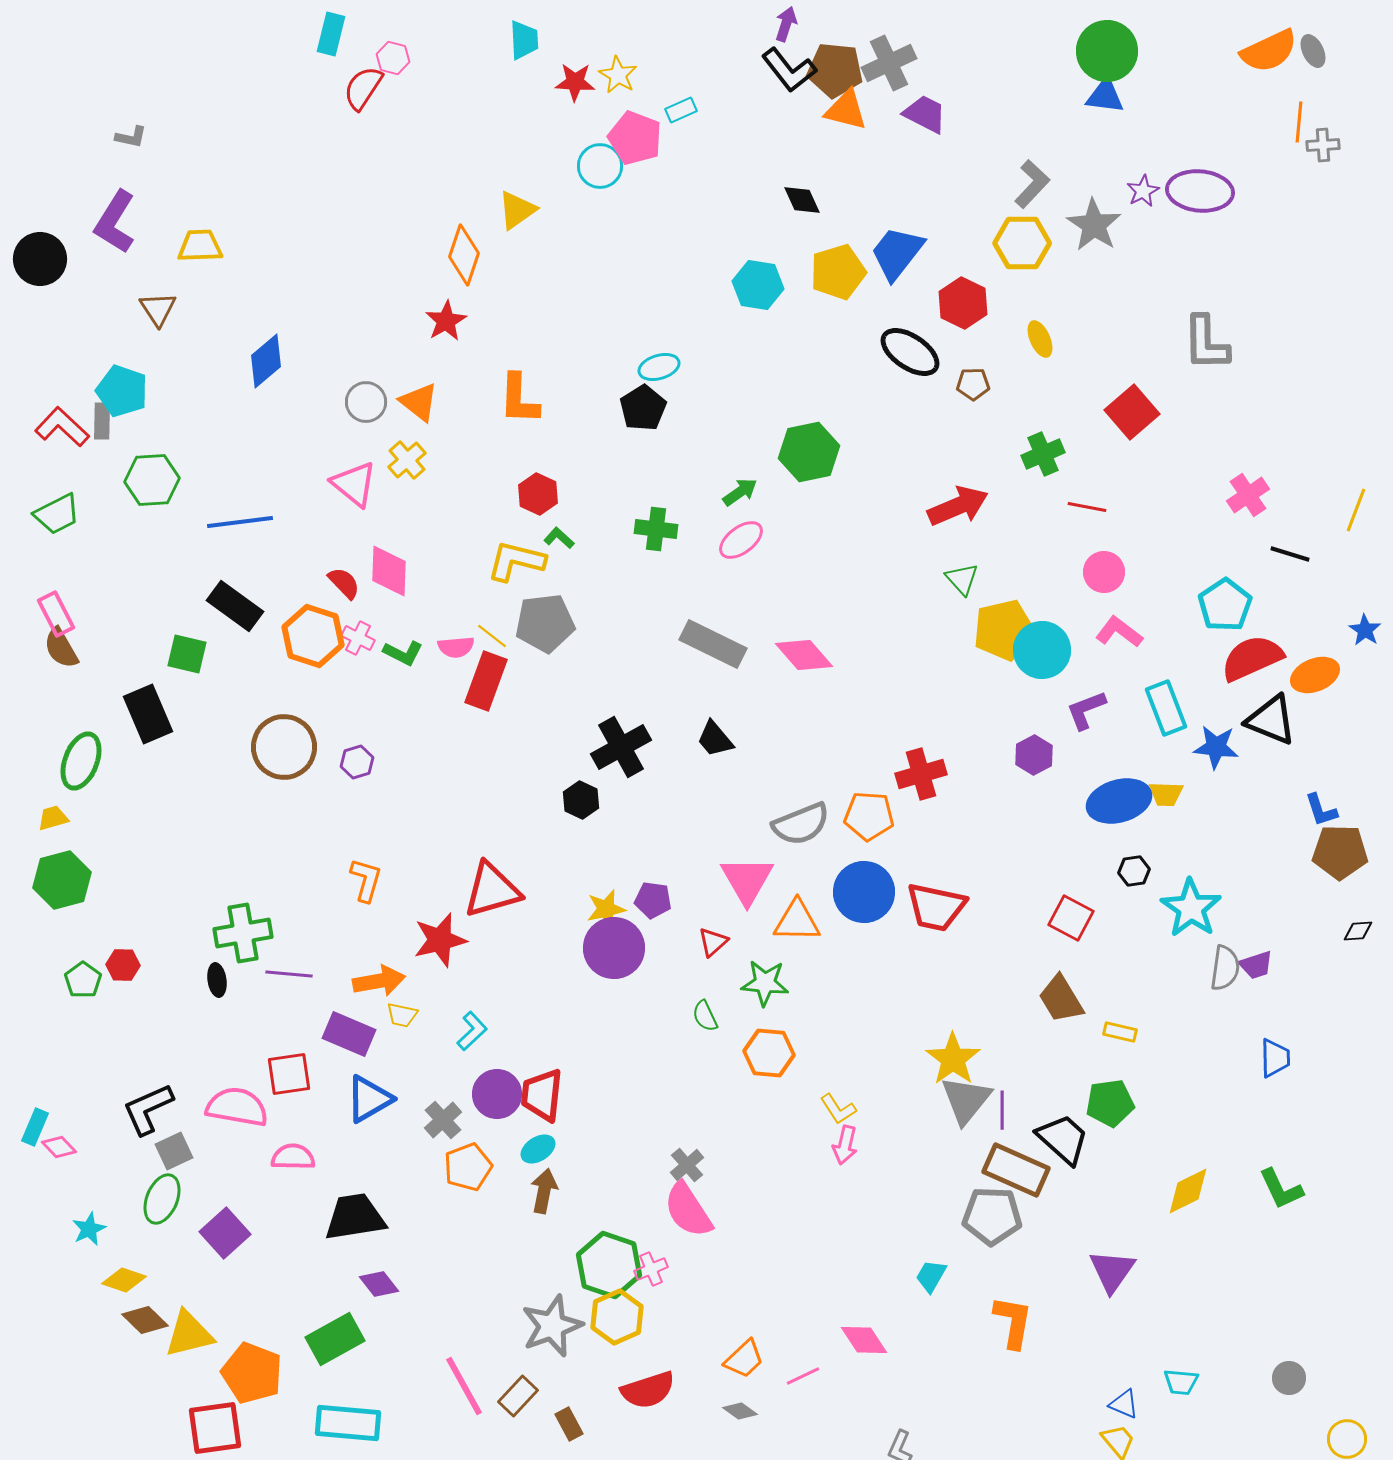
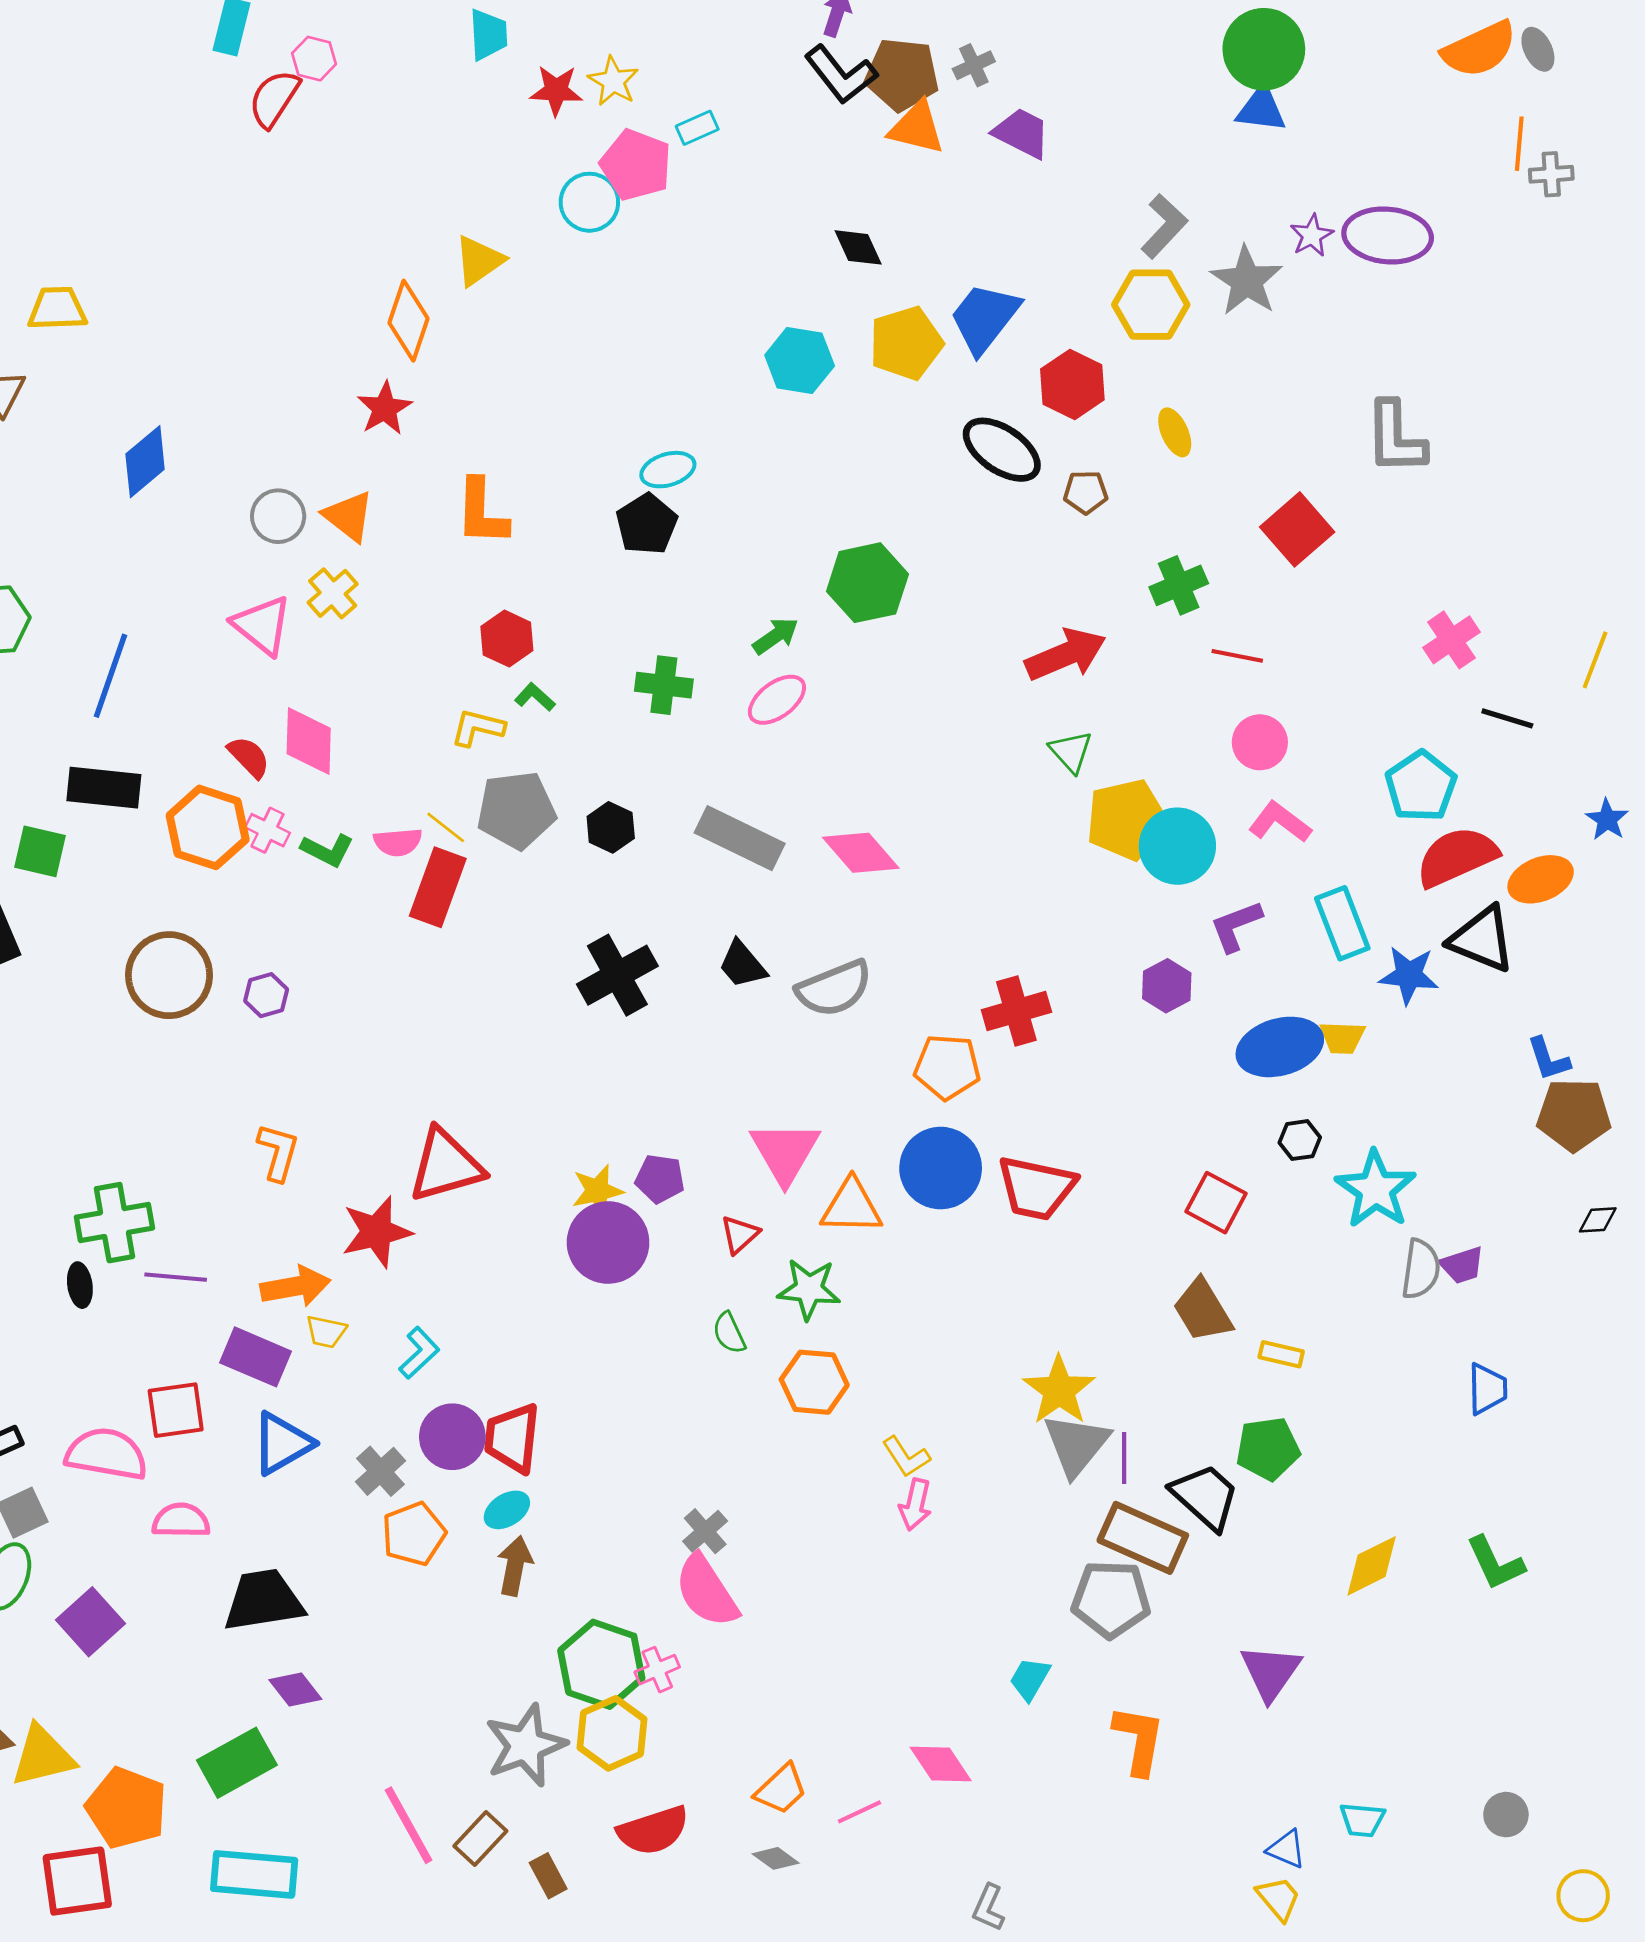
gray cross: (889, 63) -> (974, 65), size x0.6
blue line: (240, 522) -> (110, 676), turned -64
yellow L-shape: (516, 561) -> (478, 728), size x0.7
black rectangle: (235, 606) -> (104, 788), turned -30
black hexagon: (581, 800) -> (611, 827), moved
gray semicircle: (801, 824) -> (834, 988), moved

